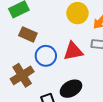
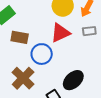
red triangle: (73, 51) -> (60, 33), moved

